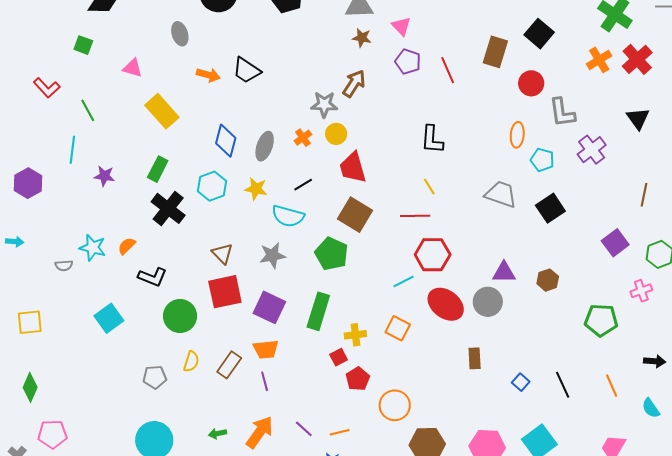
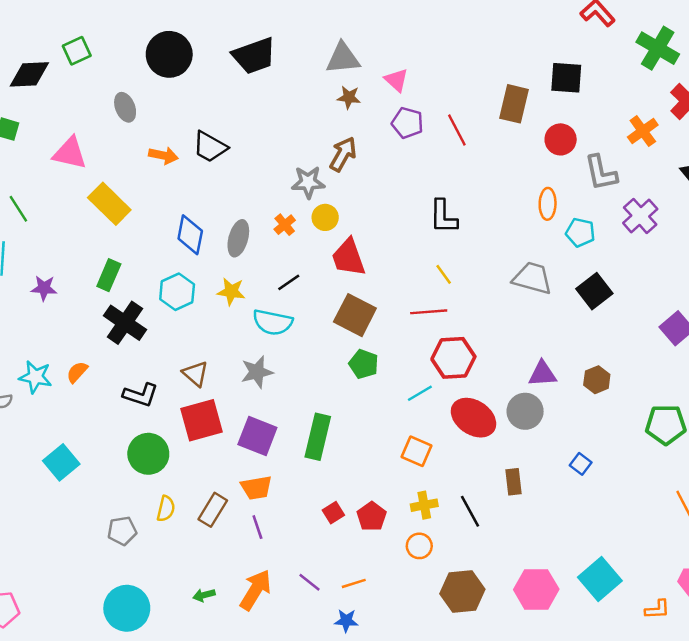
black square: (539, 34) -> (566, 78), turned -32
orange cross: (599, 60) -> (643, 131), moved
pink triangle: (132, 68) -> (70, 153), size x1.4
green pentagon: (332, 254) -> (364, 364), moved, size x0.7
black L-shape: (152, 277) -> (141, 395), moved
yellow cross: (355, 335) -> (424, 505), moved
red square: (339, 357) -> (333, 513), moved
blue square: (521, 382) -> (581, 464), moved
black line: (563, 385) -> (470, 511), moved
orange circle: (395, 405) -> (419, 546), size x0.7

